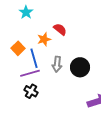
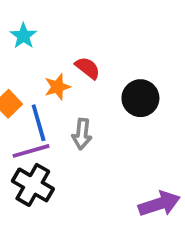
black circle: (80, 67) -> (140, 98), moved
black cross: (31, 91) -> (33, 185), size x1.5

